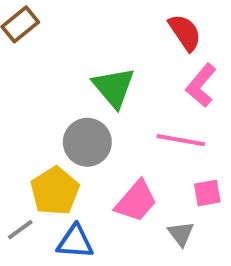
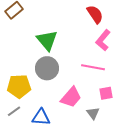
green triangle: (114, 87) -> (47, 40), moved
yellow pentagon: (55, 191) -> (19, 86), moved, turned 30

